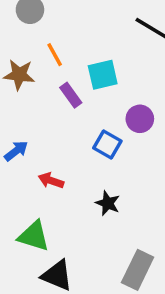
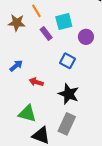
purple circle: (140, 119) -> (86, 37), moved
black star: (108, 203) -> (69, 94), size x1.5
gray rectangle: (138, 270) -> (67, 124), moved

